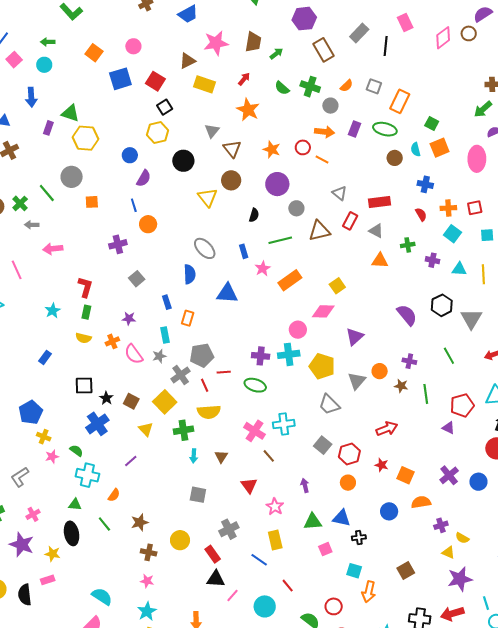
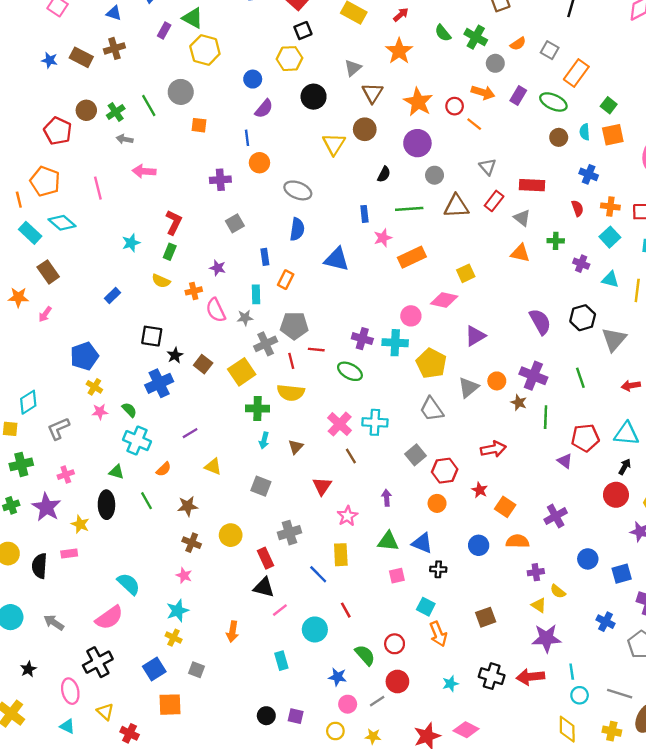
orange star: (272, 149) -> (418, 102), size x1.4
gray ellipse: (205, 248) -> (298, 190), moved, turned -35
purple cross: (409, 361) -> (533, 376), size x1.6
yellow triangle: (146, 429) -> (213, 467), moved, turned -35
blue circle: (478, 482) -> (588, 559), moved
orange arrow: (369, 592) -> (438, 634), turned -45

